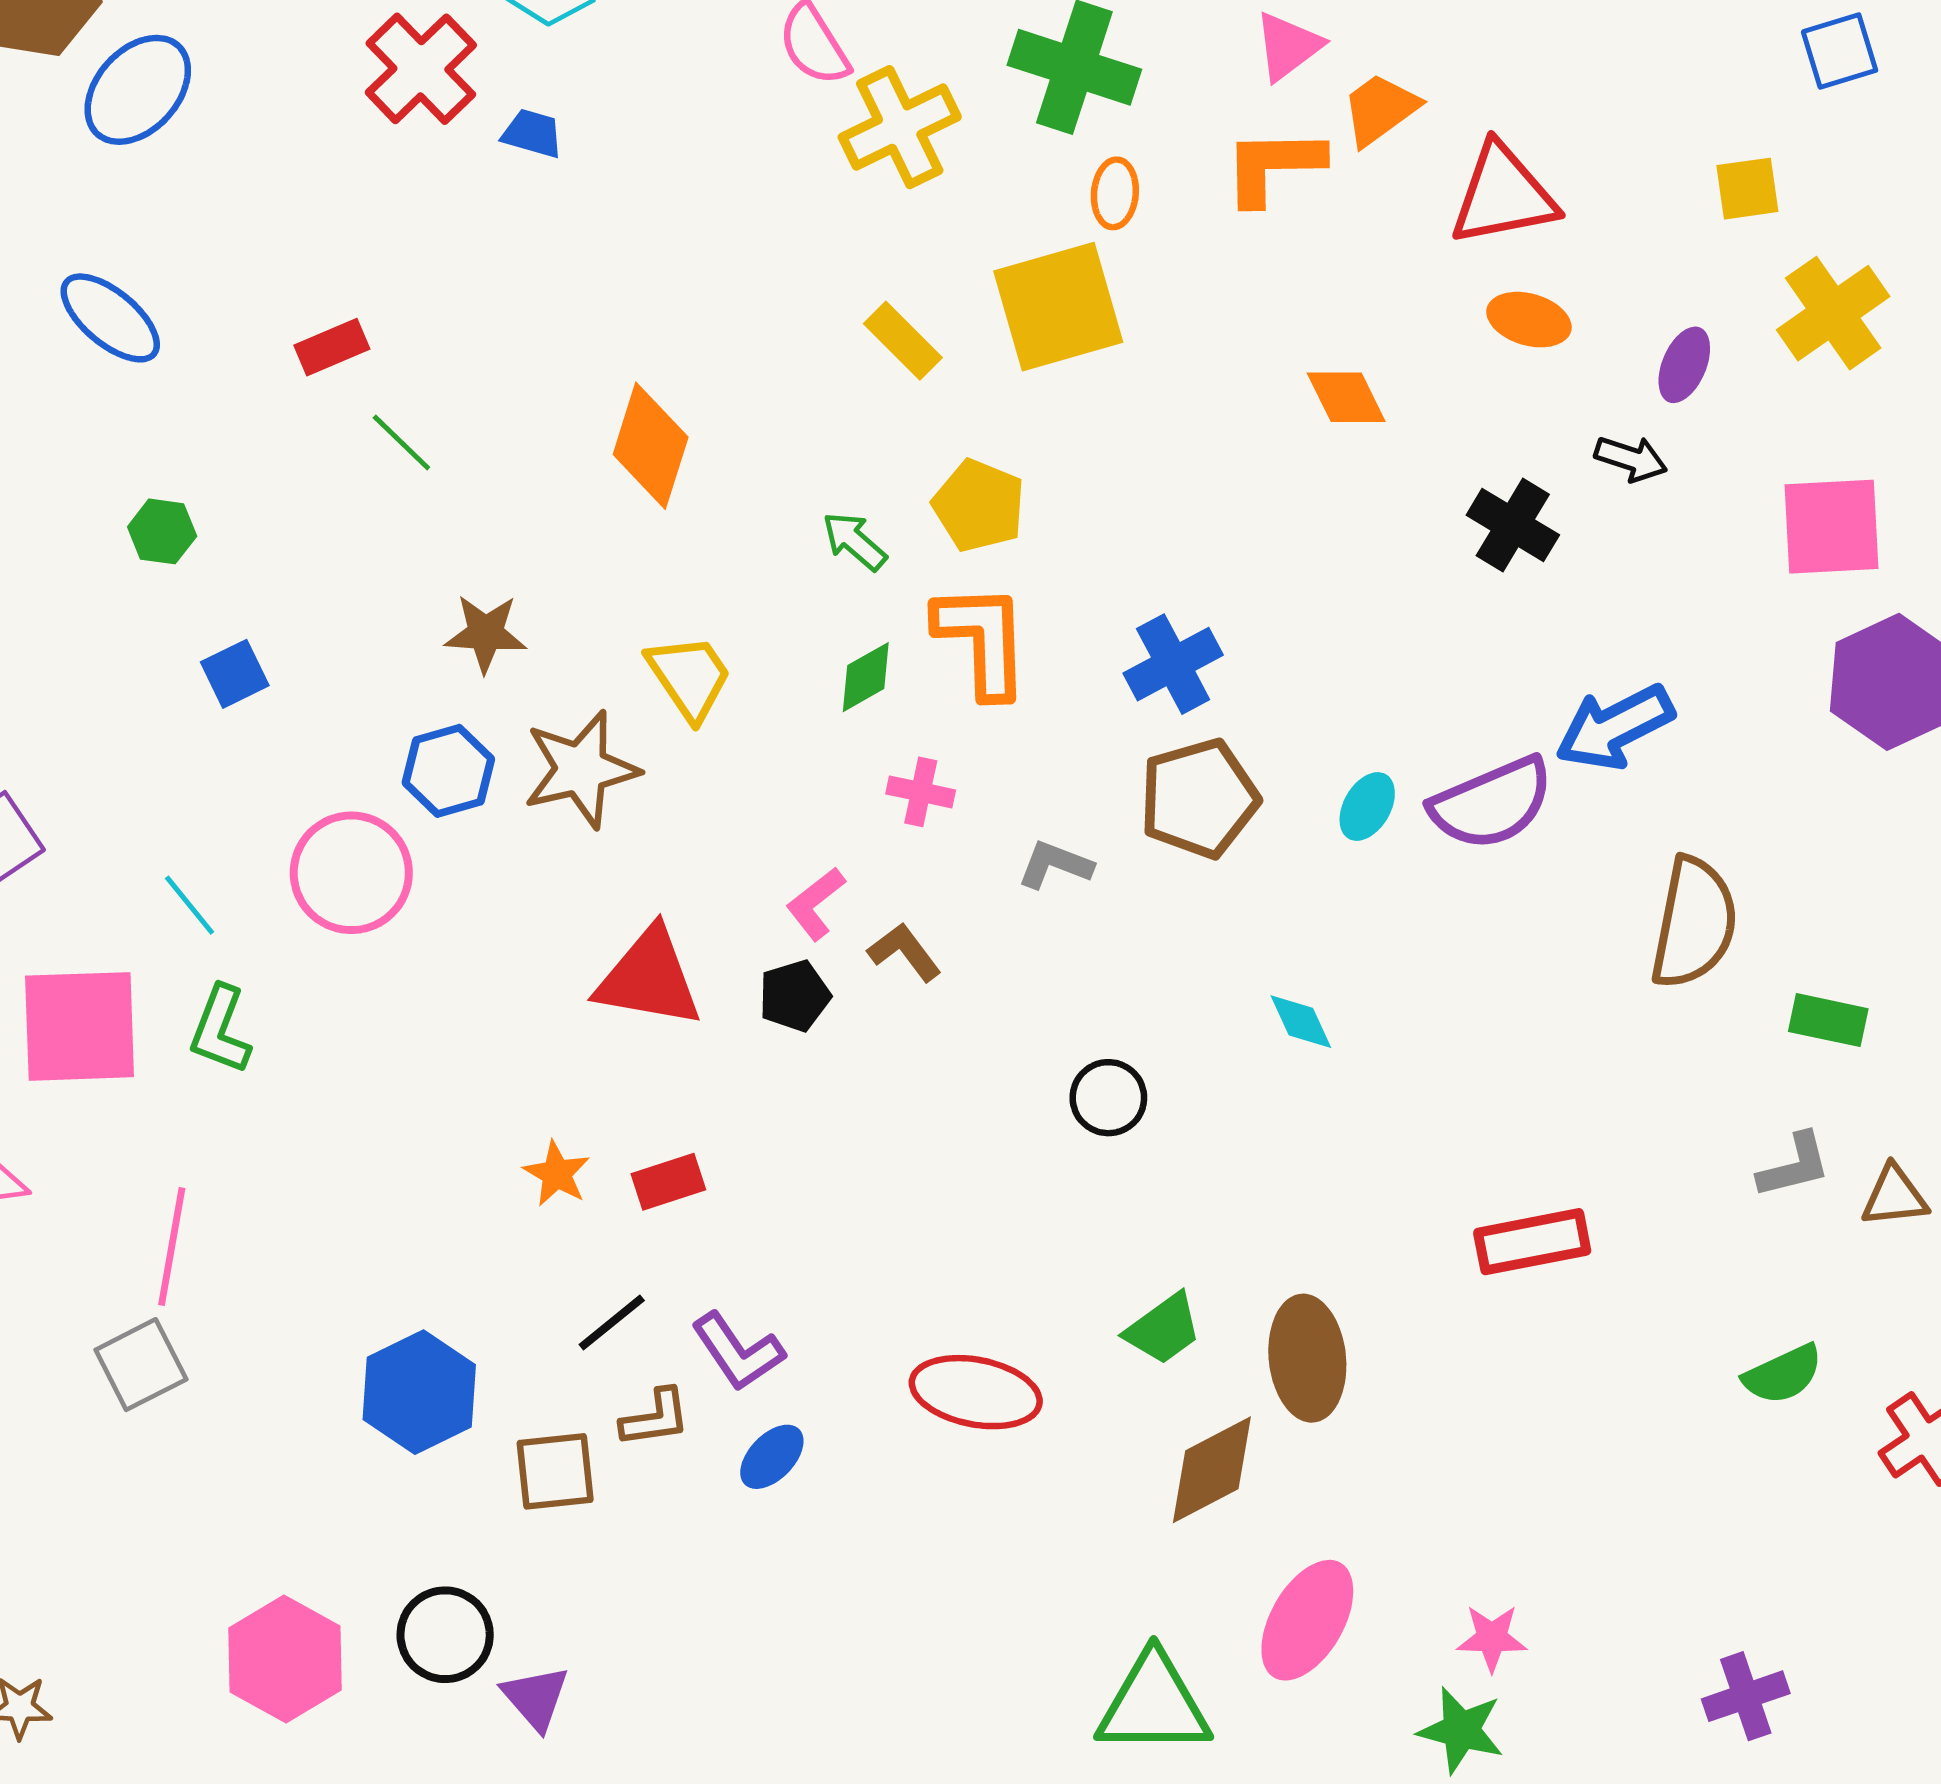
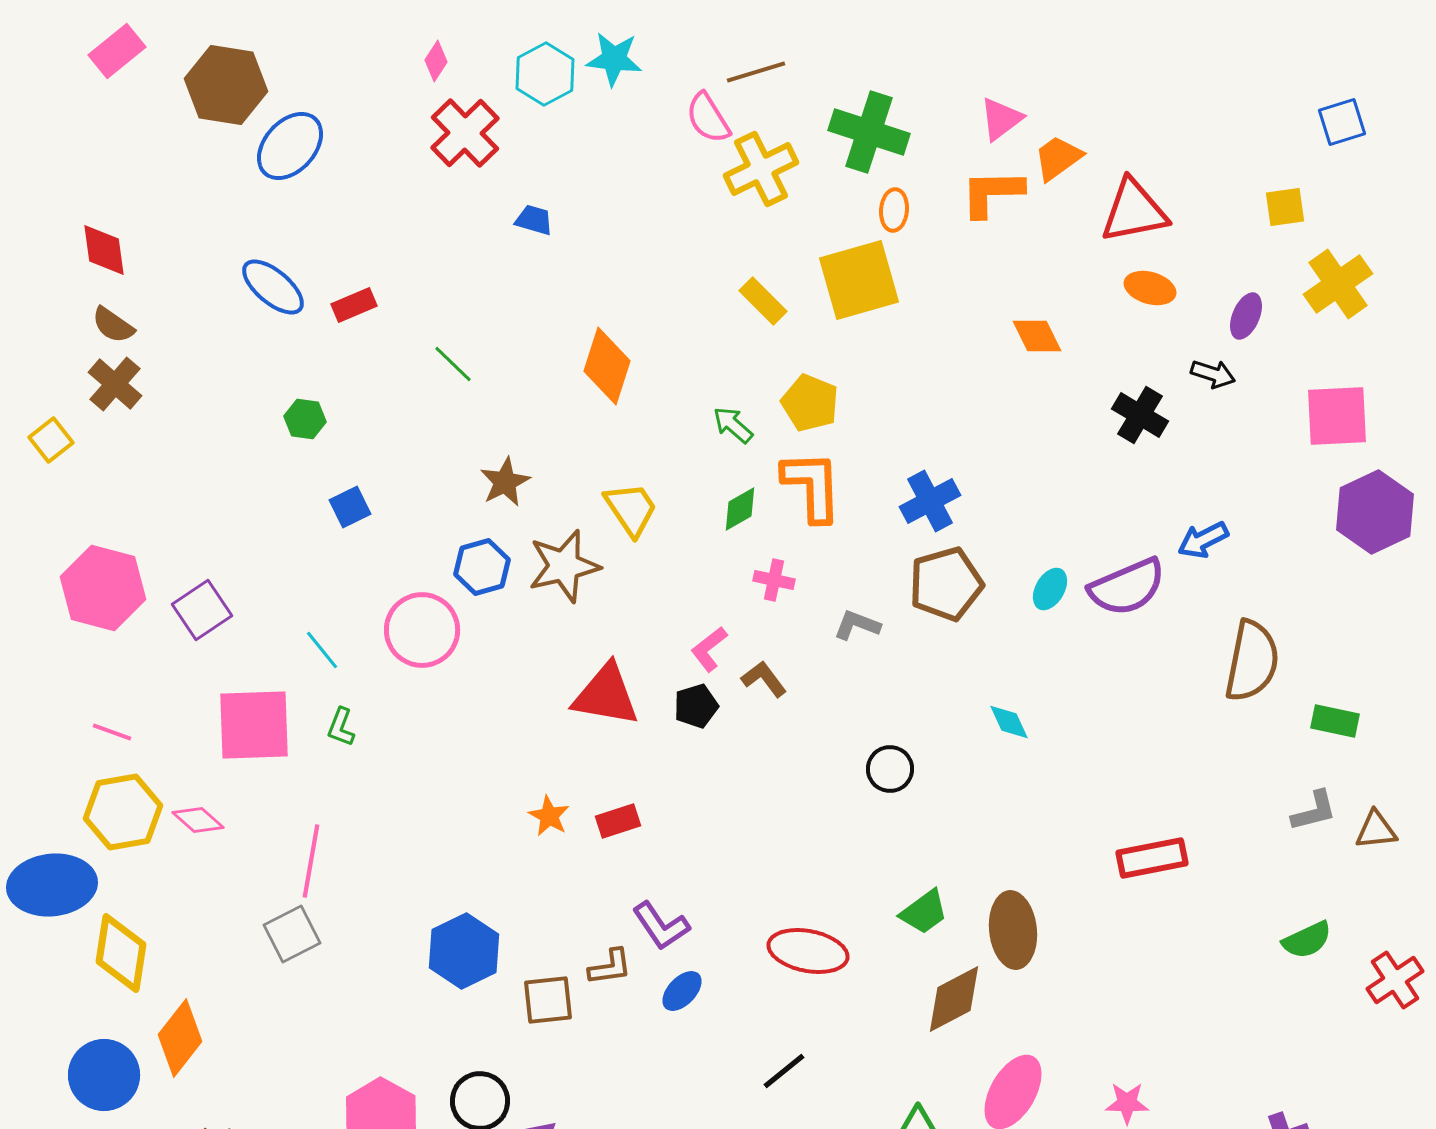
blue trapezoid: (532, 134) -> (534, 220), moved
red rectangle: (332, 347) -> (354, 305), moved
brown star: (486, 633) -> (505, 482), turned -30
blue arrow: (1615, 727) -> (1203, 540), size x0.7
green L-shape: (220, 1030) -> (341, 727), size x0.7
black line: (612, 1323) -> (784, 1071), moved

